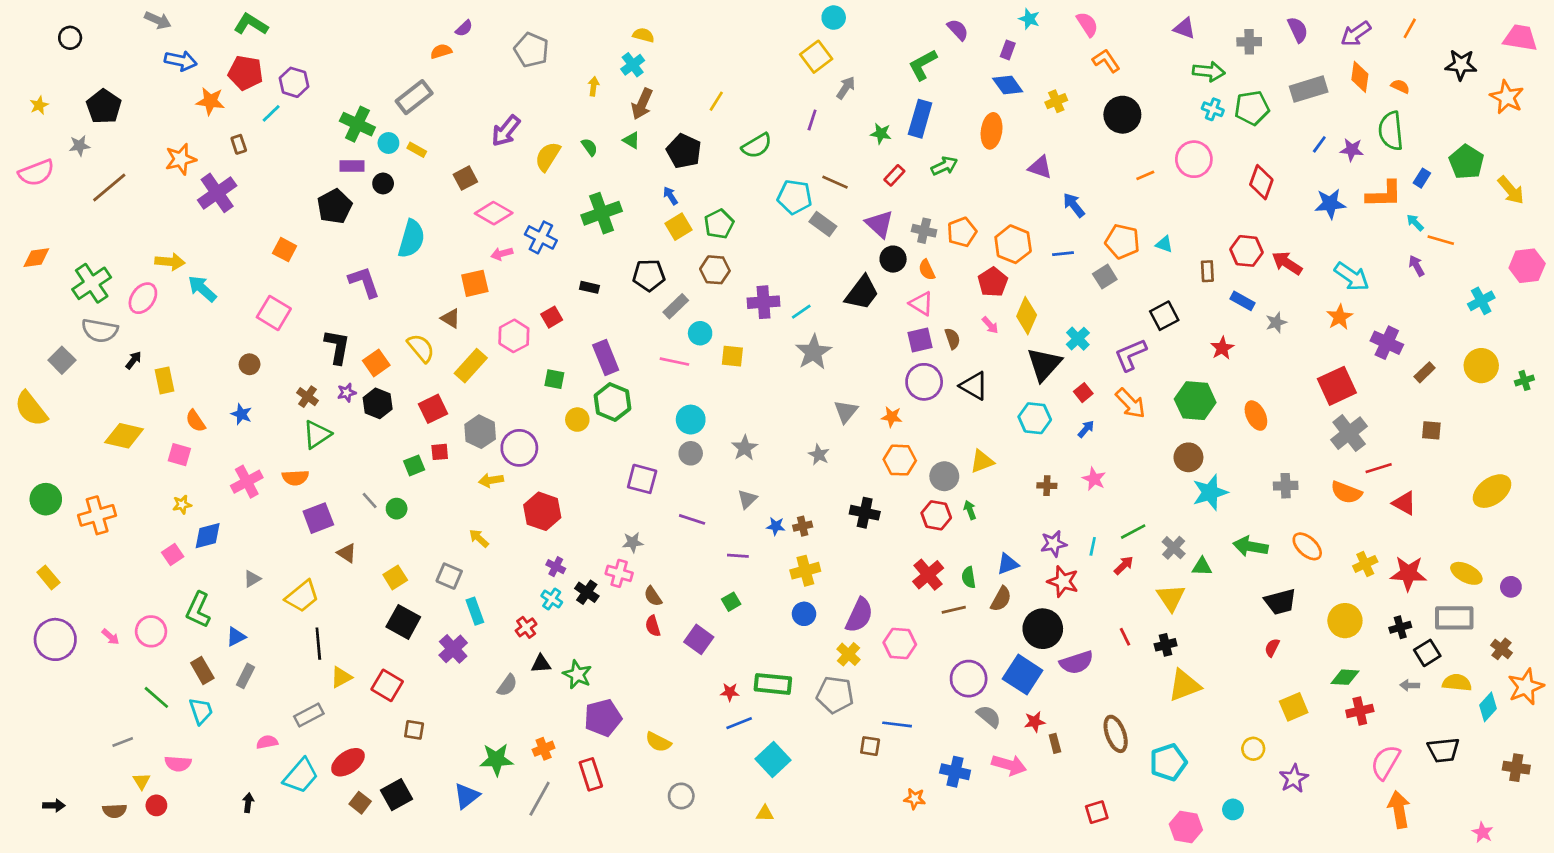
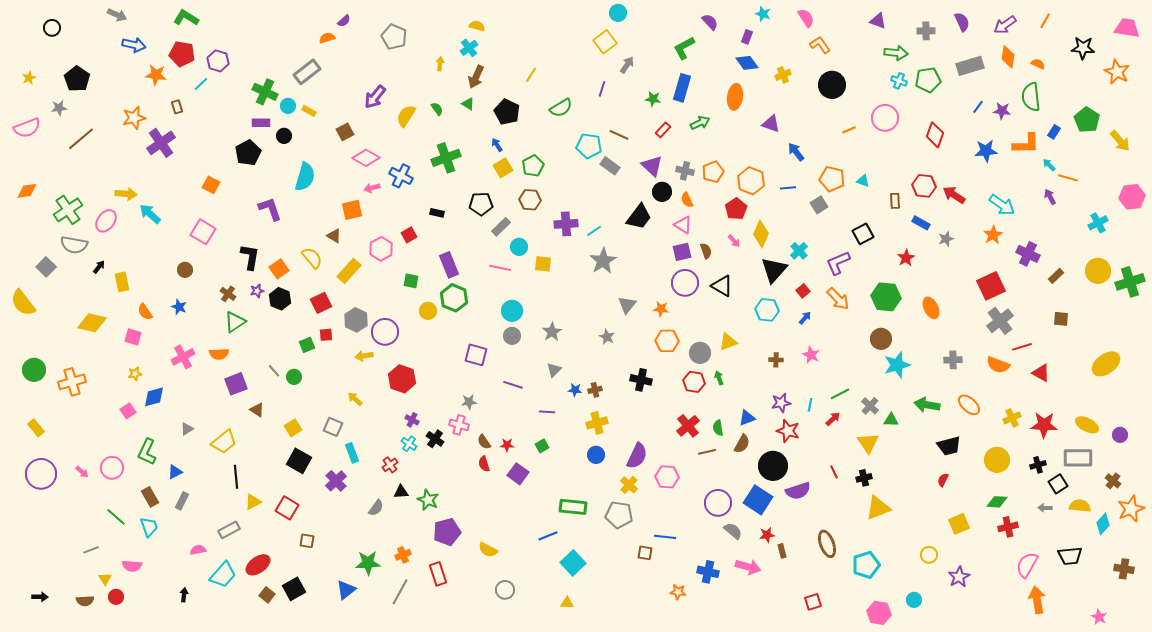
green cross: (1524, 380) -> (1130, 282), size x2.0
red star: (730, 692) -> (507, 445), moved

